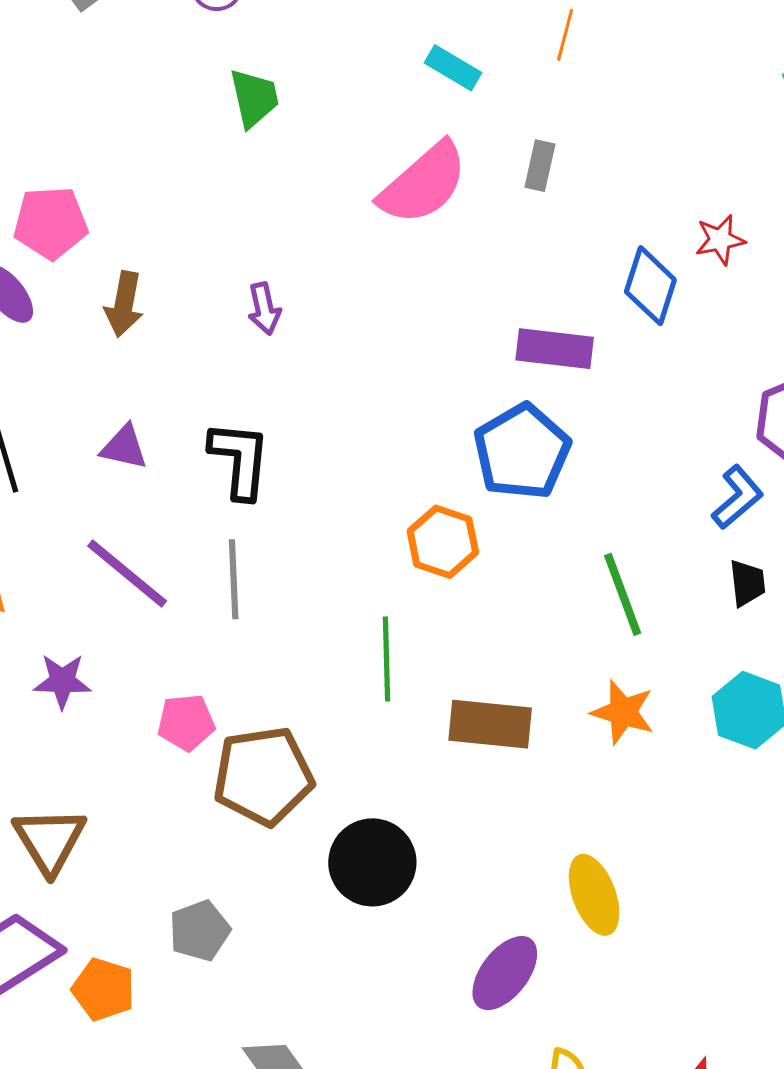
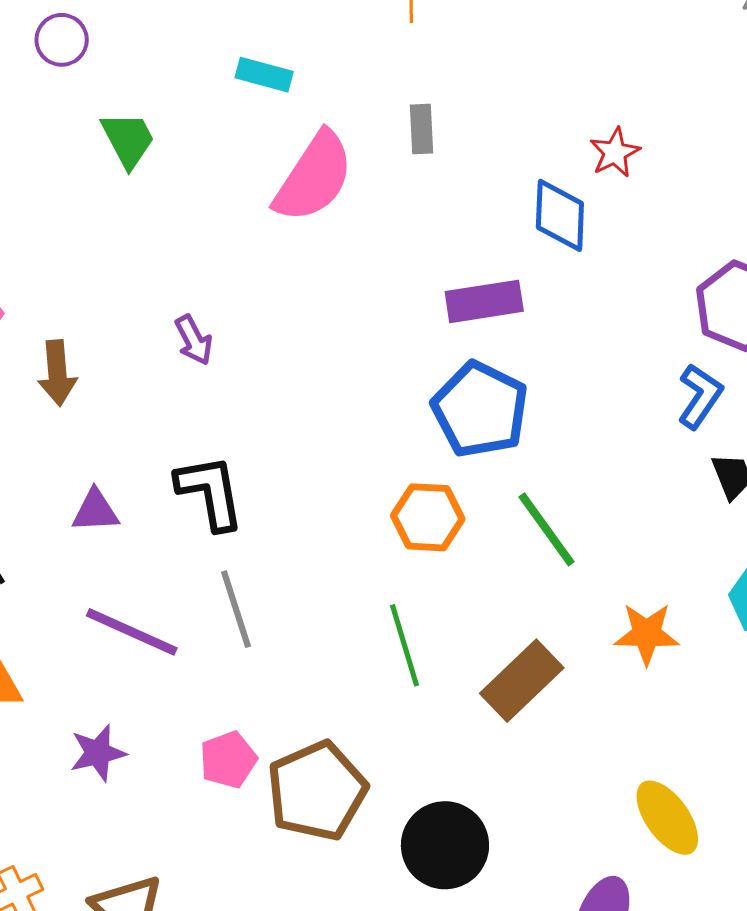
cyan rectangle: (453, 68) -> (264, 75), moved
green line: (623, 594) -> (547, 529), moved
brown rectangle: (490, 724) -> (522, 681), turned -34

